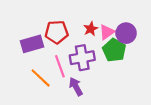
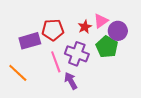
pink triangle: (107, 32) -> (101, 21), moved
purple cross: (82, 58) -> (77, 54), turned 30
orange line: (41, 78) -> (18, 73), moved

